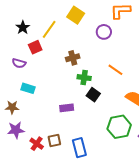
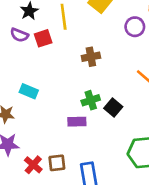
yellow line: (49, 29) -> (64, 17), turned -48
purple semicircle: (19, 63) -> (19, 35), moved
green cross: (84, 78) -> (91, 100), moved, turned -32

